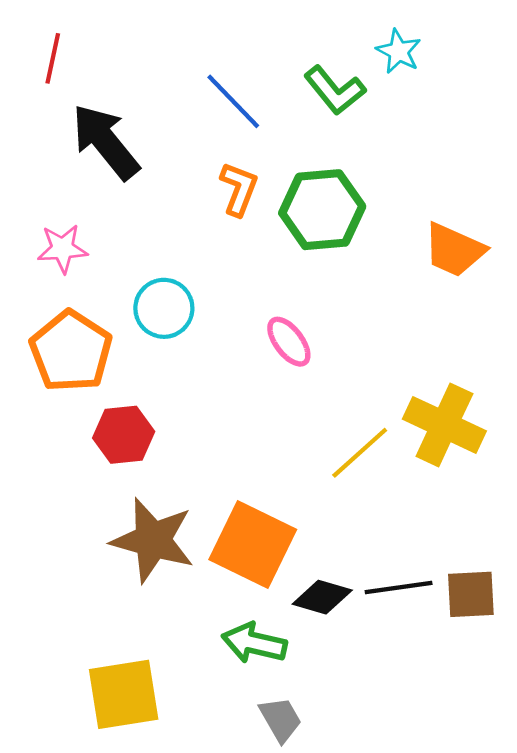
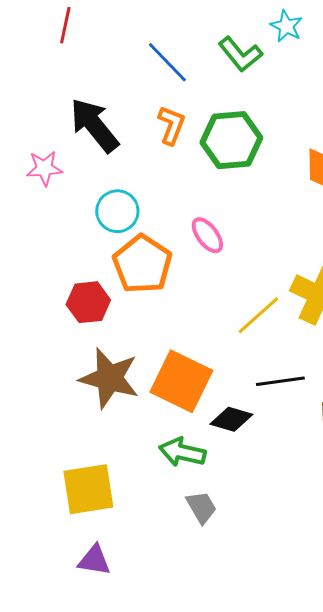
red line: (53, 58) -> (65, 25), moved
black arrow: (106, 142) -> (94, 125), moved
orange pentagon: (71, 351) -> (142, 264), moved
black line: (399, 587) -> (280, 381), moved

